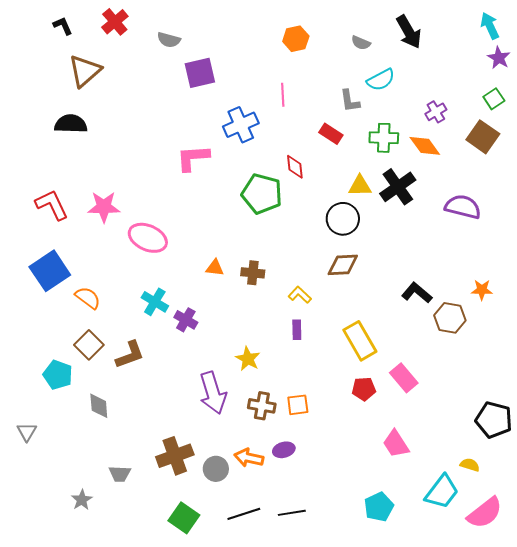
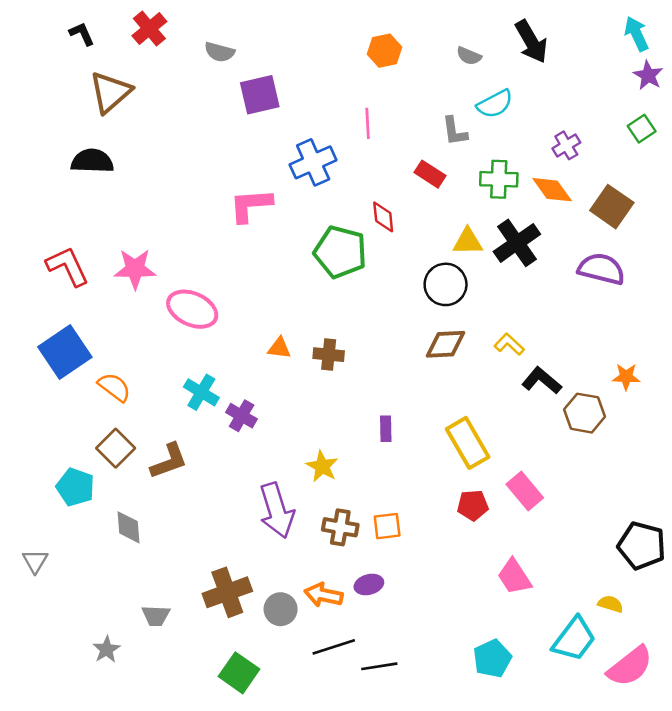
brown square: (483, 137) -> (612, 207), moved
yellow L-shape: (300, 295) -> (509, 344), moved
black line: (244, 514) -> (334, 647), moved

